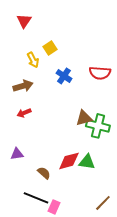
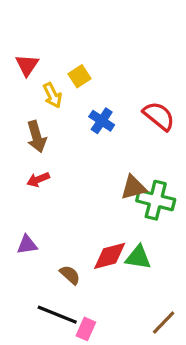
red triangle: (24, 21) -> (27, 65), moved
red semicircle: (100, 73) -> (159, 116), turned -145
brown arrow: (23, 86) -> (37, 137), turned 90

